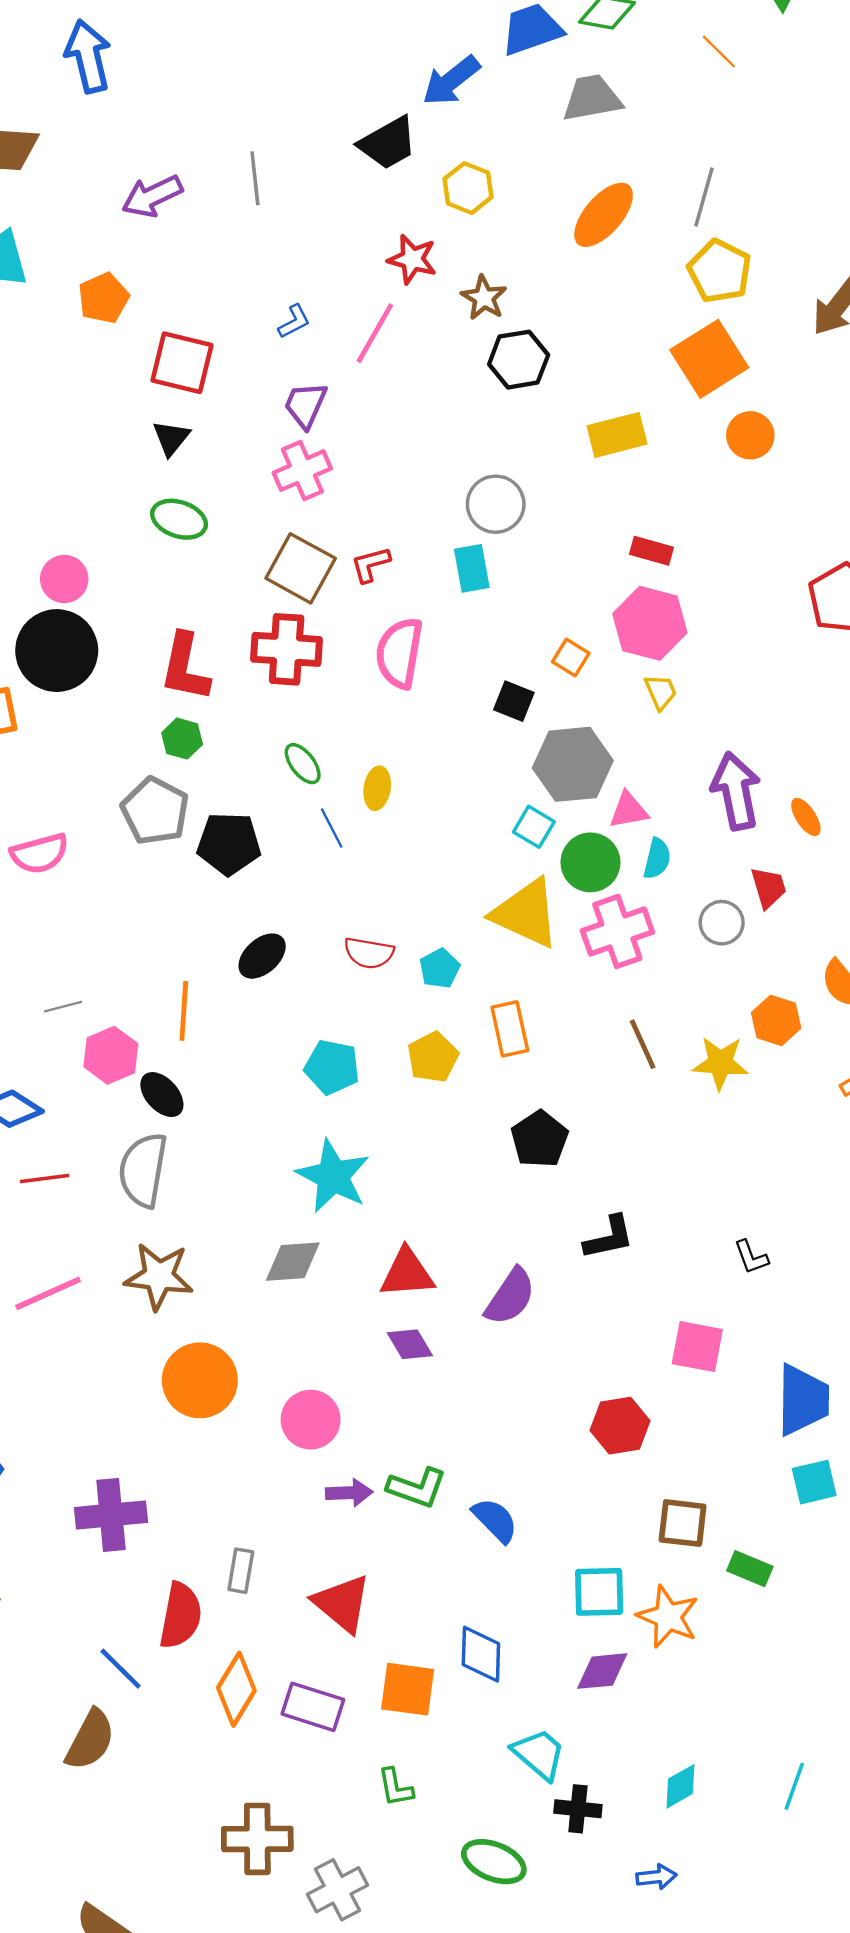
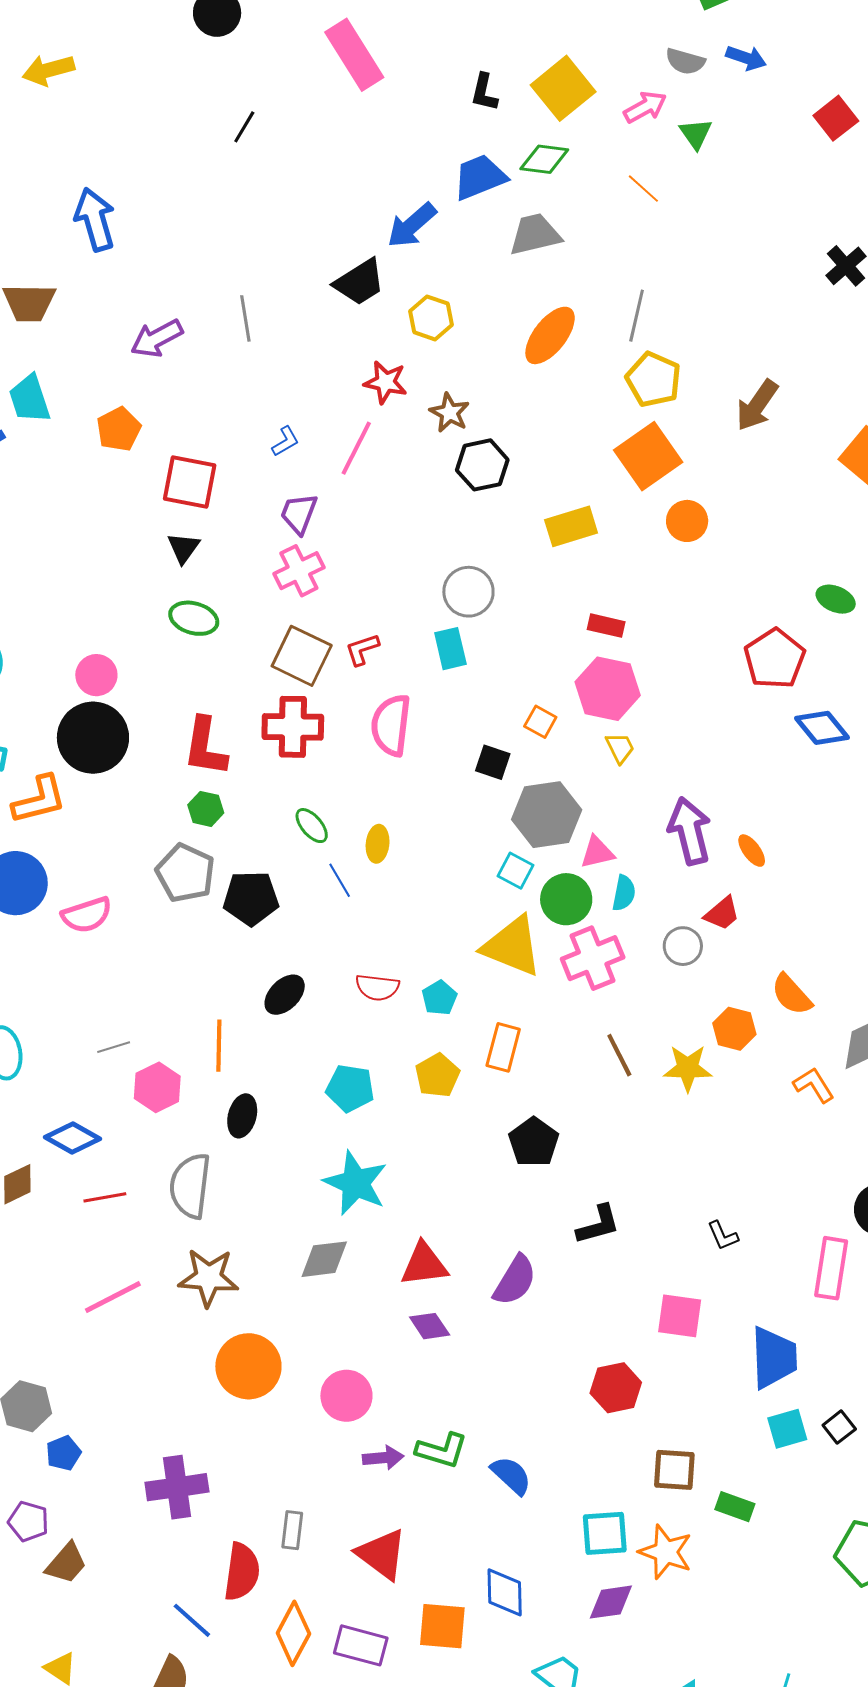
red trapezoid: (768, 887) -> (722, 913), turned 69
orange rectangle: (510, 1029) -> (503, 1047), turned 30
black ellipse: (162, 1095) -> (242, 1116), moved, turned 60

